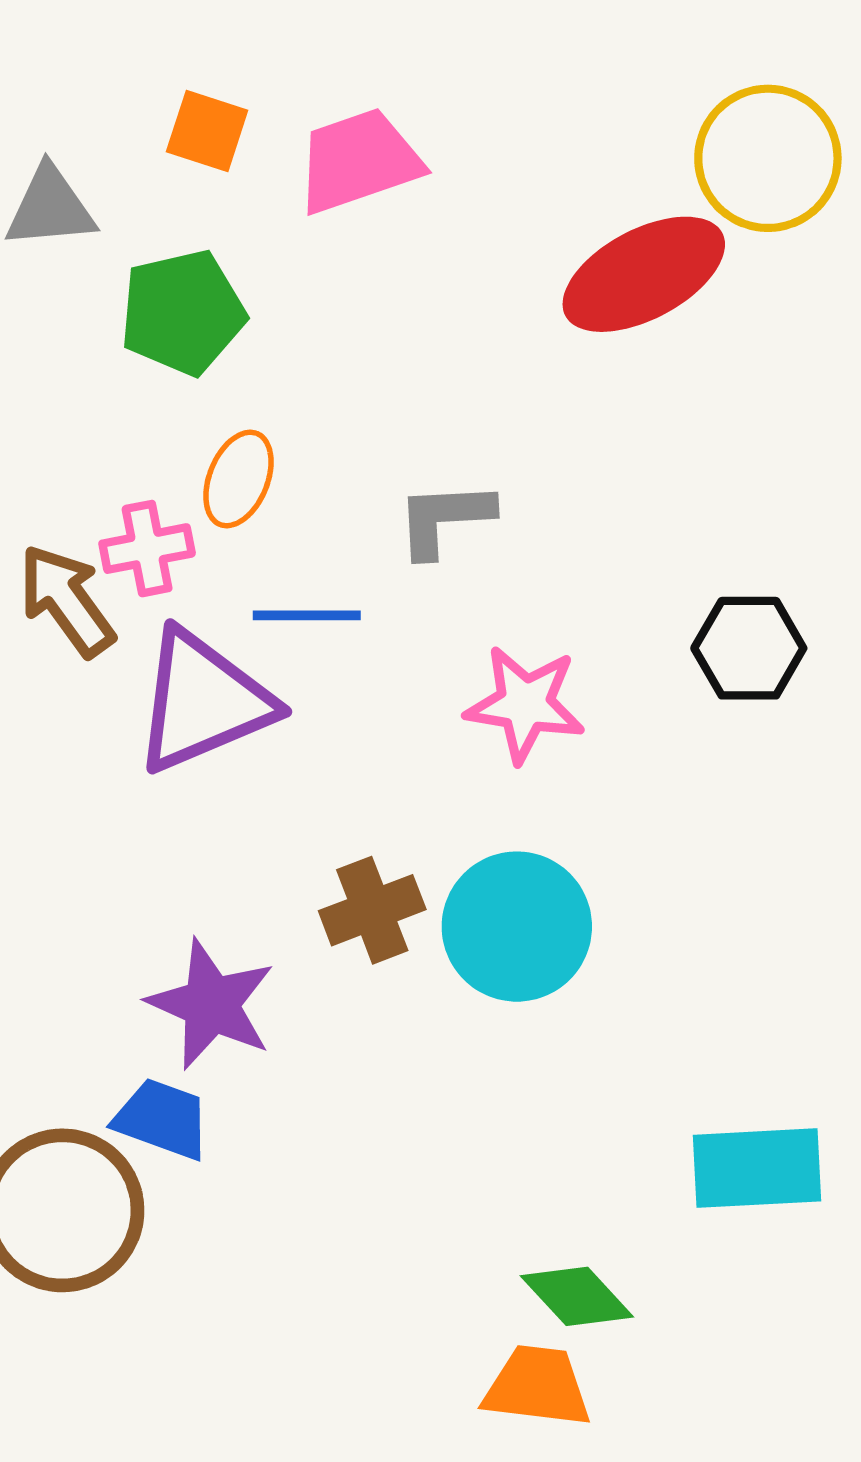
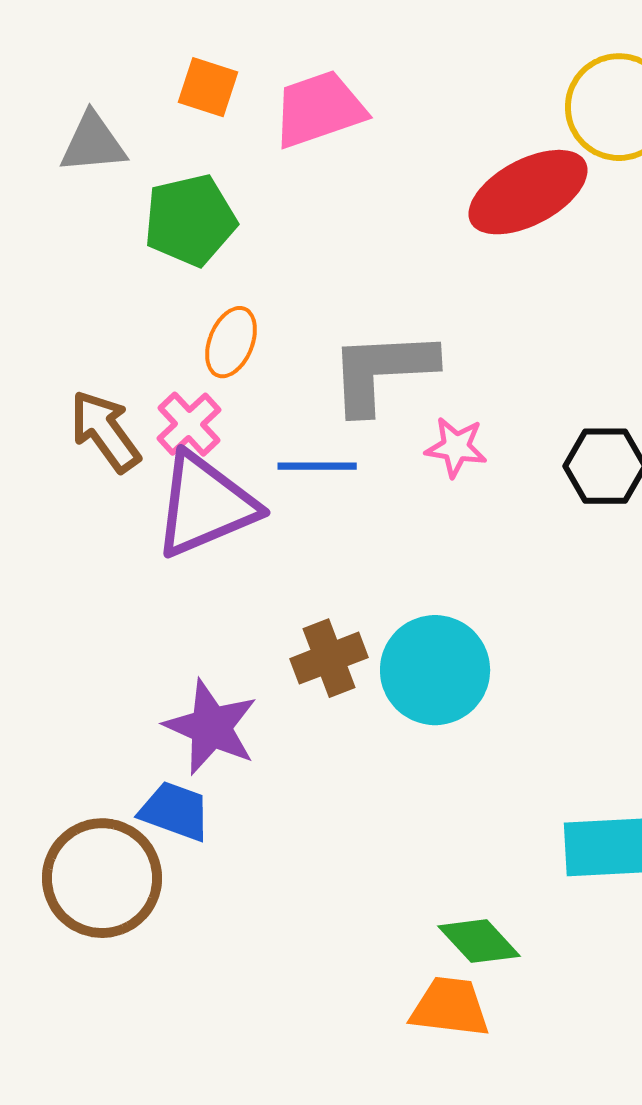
gray L-shape: (445, 519) -> (382, 371), size x1.5
pink cross: (147, 549) -> (189, 424), moved, turned -32
blue line: (307, 615) -> (317, 466), moved
pink star: (525, 704) -> (456, 447), moved, size x0.7

